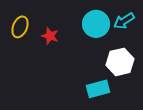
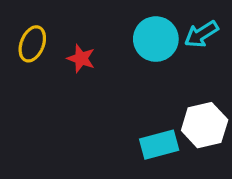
white hexagon: (120, 62) -> (205, 125), moved

